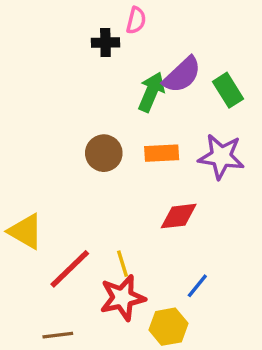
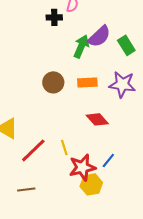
red diamond: (179, 216) -> (97, 119), turned 55
red star: (122, 298) -> (82, 167), moved

